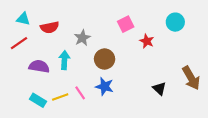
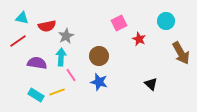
gray star: (82, 38) -> (66, 36), moved
brown arrow: (191, 78) -> (181, 53), moved
pink line: (80, 93) -> (71, 75), moved

